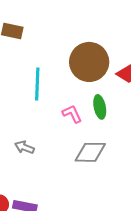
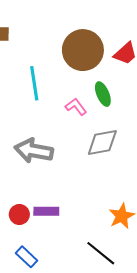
gray arrow: (24, 147) -> (34, 151), size x1.8

